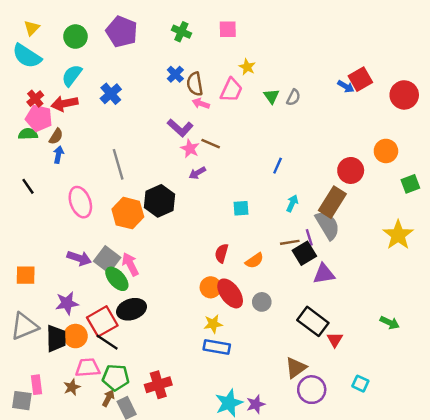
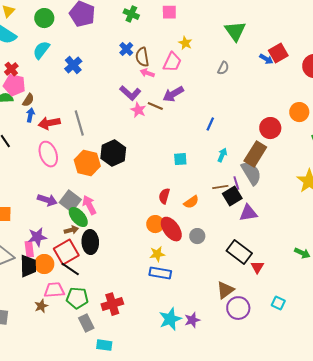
green triangle: (272, 96) -> (235, 31), moved, size x1.6
red arrow: (65, 103) -> (49, 123), moved
purple arrow: (197, 173) -> (173, 94), moved, size x1.5
black ellipse: (131, 309) -> (90, 242), turned -75
pink rectangle: (37, 385) -> (29, 249), moved
brown arrow: (108, 398) -> (71, 230), moved, turned 48

